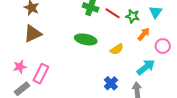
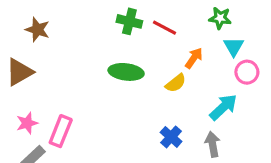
cyan triangle: (156, 12) -> (234, 47), moved
green star: (133, 16) -> (220, 18), moved
brown triangle: (33, 34) -> (19, 72), moved
orange arrow: (144, 34) -> (194, 58), moved

